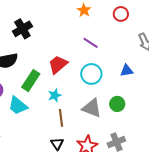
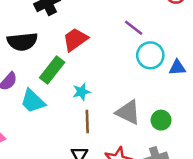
red trapezoid: (58, 65) -> (75, 39), moved
cyan circle: (91, 74) -> (150, 55), moved
green circle: (117, 104) -> (161, 120), moved

